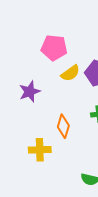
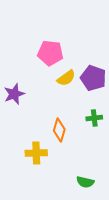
purple star: (30, 92) -> (14, 94), moved

